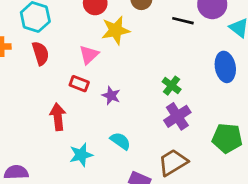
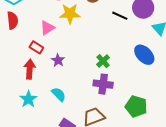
blue ellipse: (225, 67) -> (144, 55), turned -45
purple cross: (177, 116) -> (103, 84), turned 30
red arrow: (58, 117) -> (30, 69), moved
cyan star: (81, 155) -> (28, 99), turned -30

